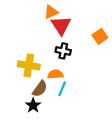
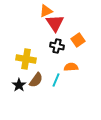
orange square: (100, 36) -> (78, 40), moved
orange semicircle: (55, 74) -> (71, 67), moved
black star: (33, 105) -> (19, 85), moved

